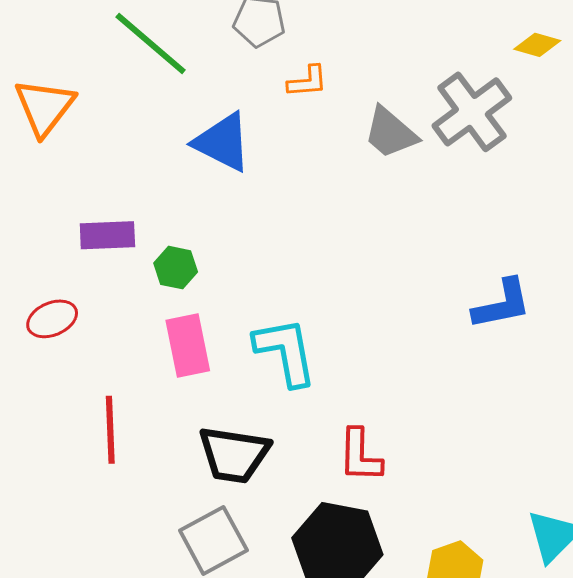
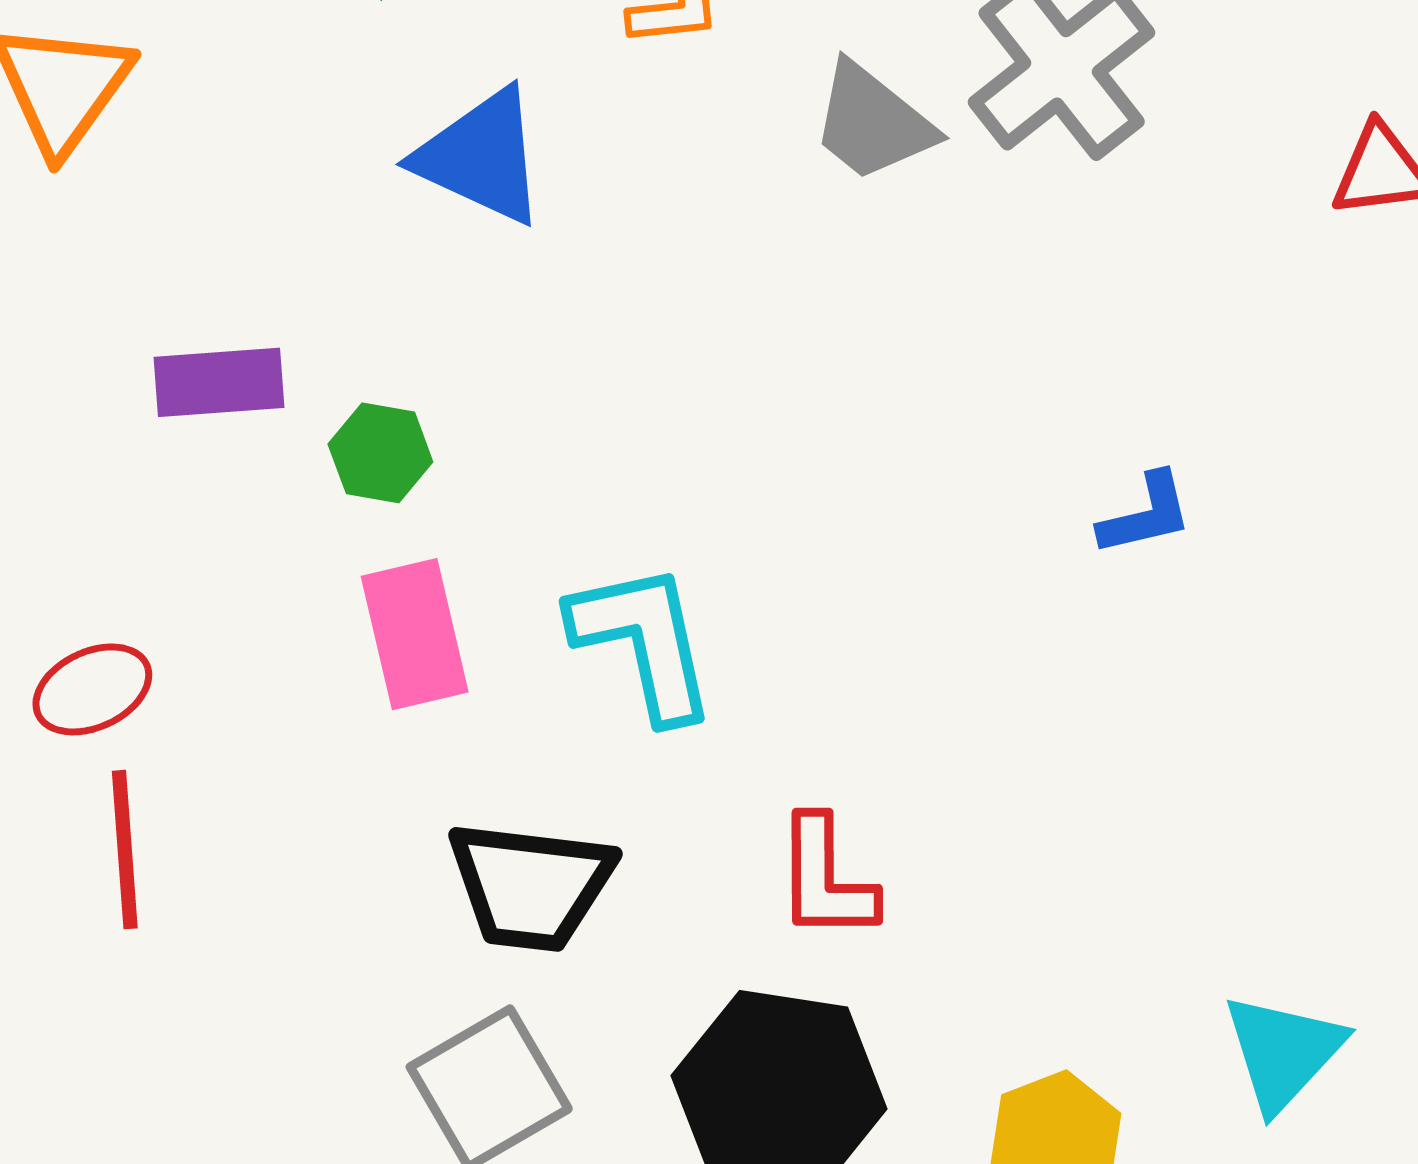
blue L-shape: (502, 304) -> (1146, 514), size x0.7
red ellipse: (52, 319) -> (92, 689), moved
red line: (110, 430) -> (125, 850), moved

